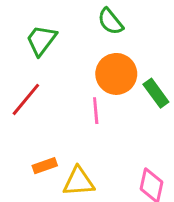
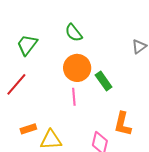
pink line: (96, 111) -> (74, 97), moved

